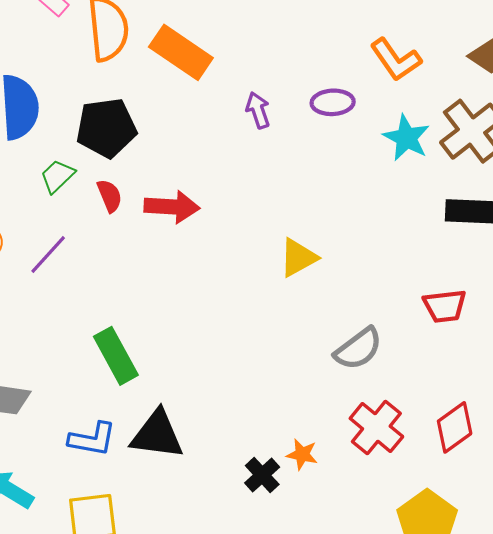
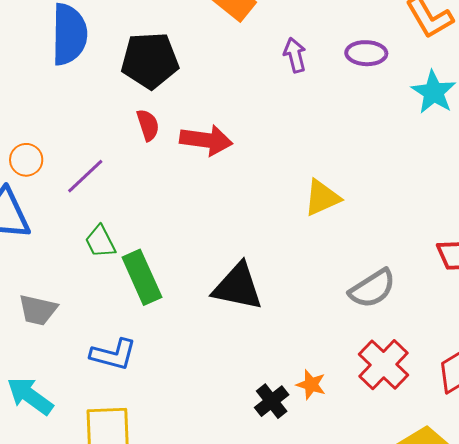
green trapezoid: (58, 176) -> (100, 242), moved, turned -78
black triangle: (157, 435) -> (238, 287), moved

